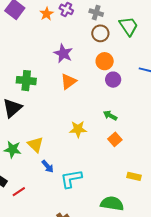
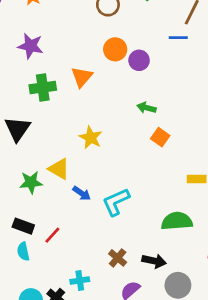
purple star: (63, 53) -> (30, 46), moved
orange circle: (105, 61) -> (115, 49), moved
green cross: (26, 81) -> (43, 88), moved
yellow star: (78, 129) -> (91, 138), moved, turned -30

